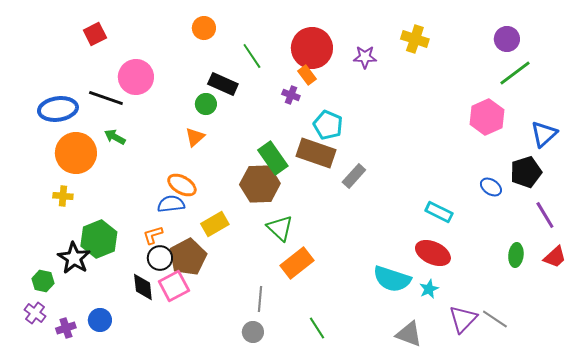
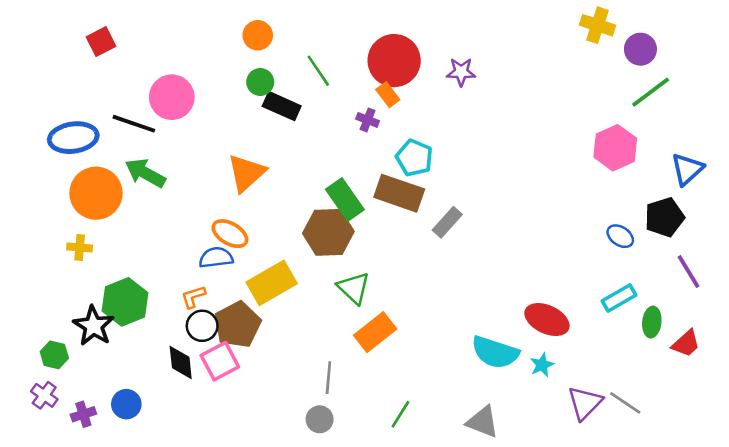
red square: (95, 34) -> (101, 42), moved
yellow cross: (415, 39) -> (597, 25), moved
green circle: (206, 104) -> (260, 82), moved
green arrow: (115, 137) -> (145, 173), size x1.5
orange triangle: (195, 137) -> (246, 173), size x1.6
cyan rectangle: (439, 212) -> (619, 298), moved, turned -56
yellow rectangle: (215, 224) -> (272, 283), size x1.4
red trapezoid: (555, 257) -> (686, 344), moved
green line: (317, 328) -> (400, 414), turned 65
gray triangle: (409, 334) -> (483, 422), moved

